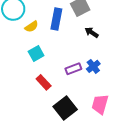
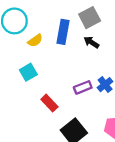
black arrow: (92, 32) -> (91, 42), moved
cyan square: (36, 53) -> (28, 72), moved

